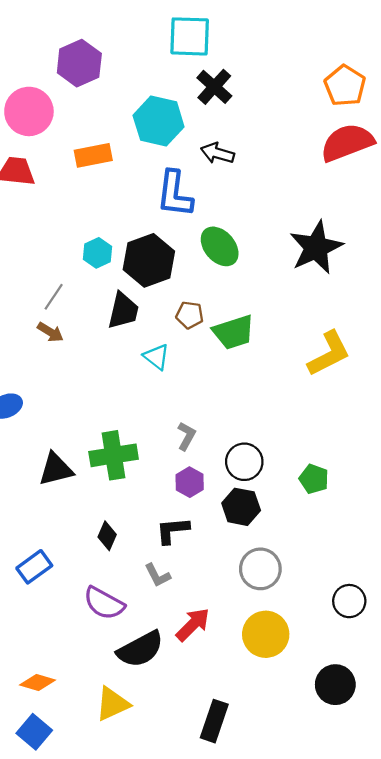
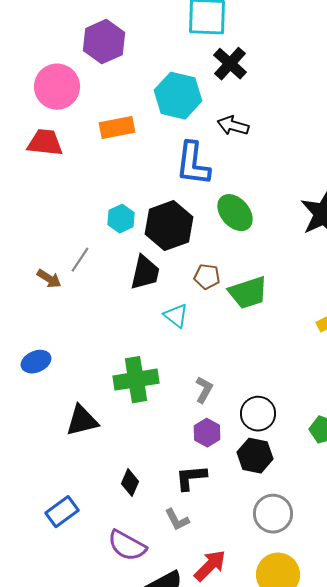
brown arrow: (50, 332) -> (49, 279), moved
green cross: (114, 455) -> (136, 380), moved

